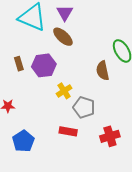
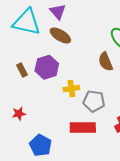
yellow cross: (64, 91) -> (71, 89), turned 35
red rectangle: (68, 131) -> (83, 128), size x1.4

